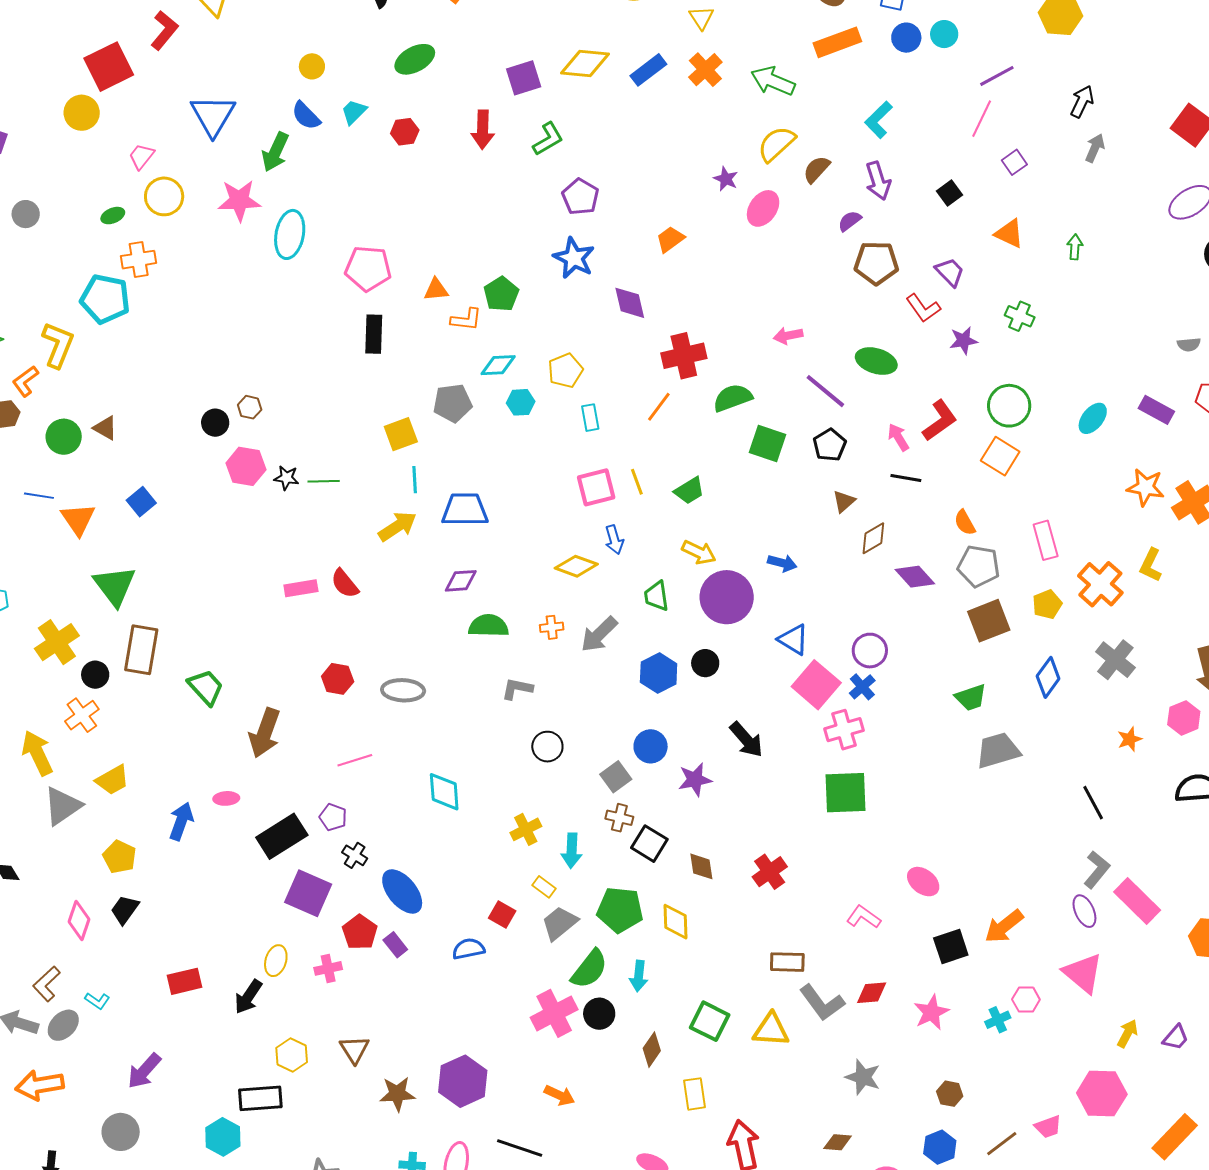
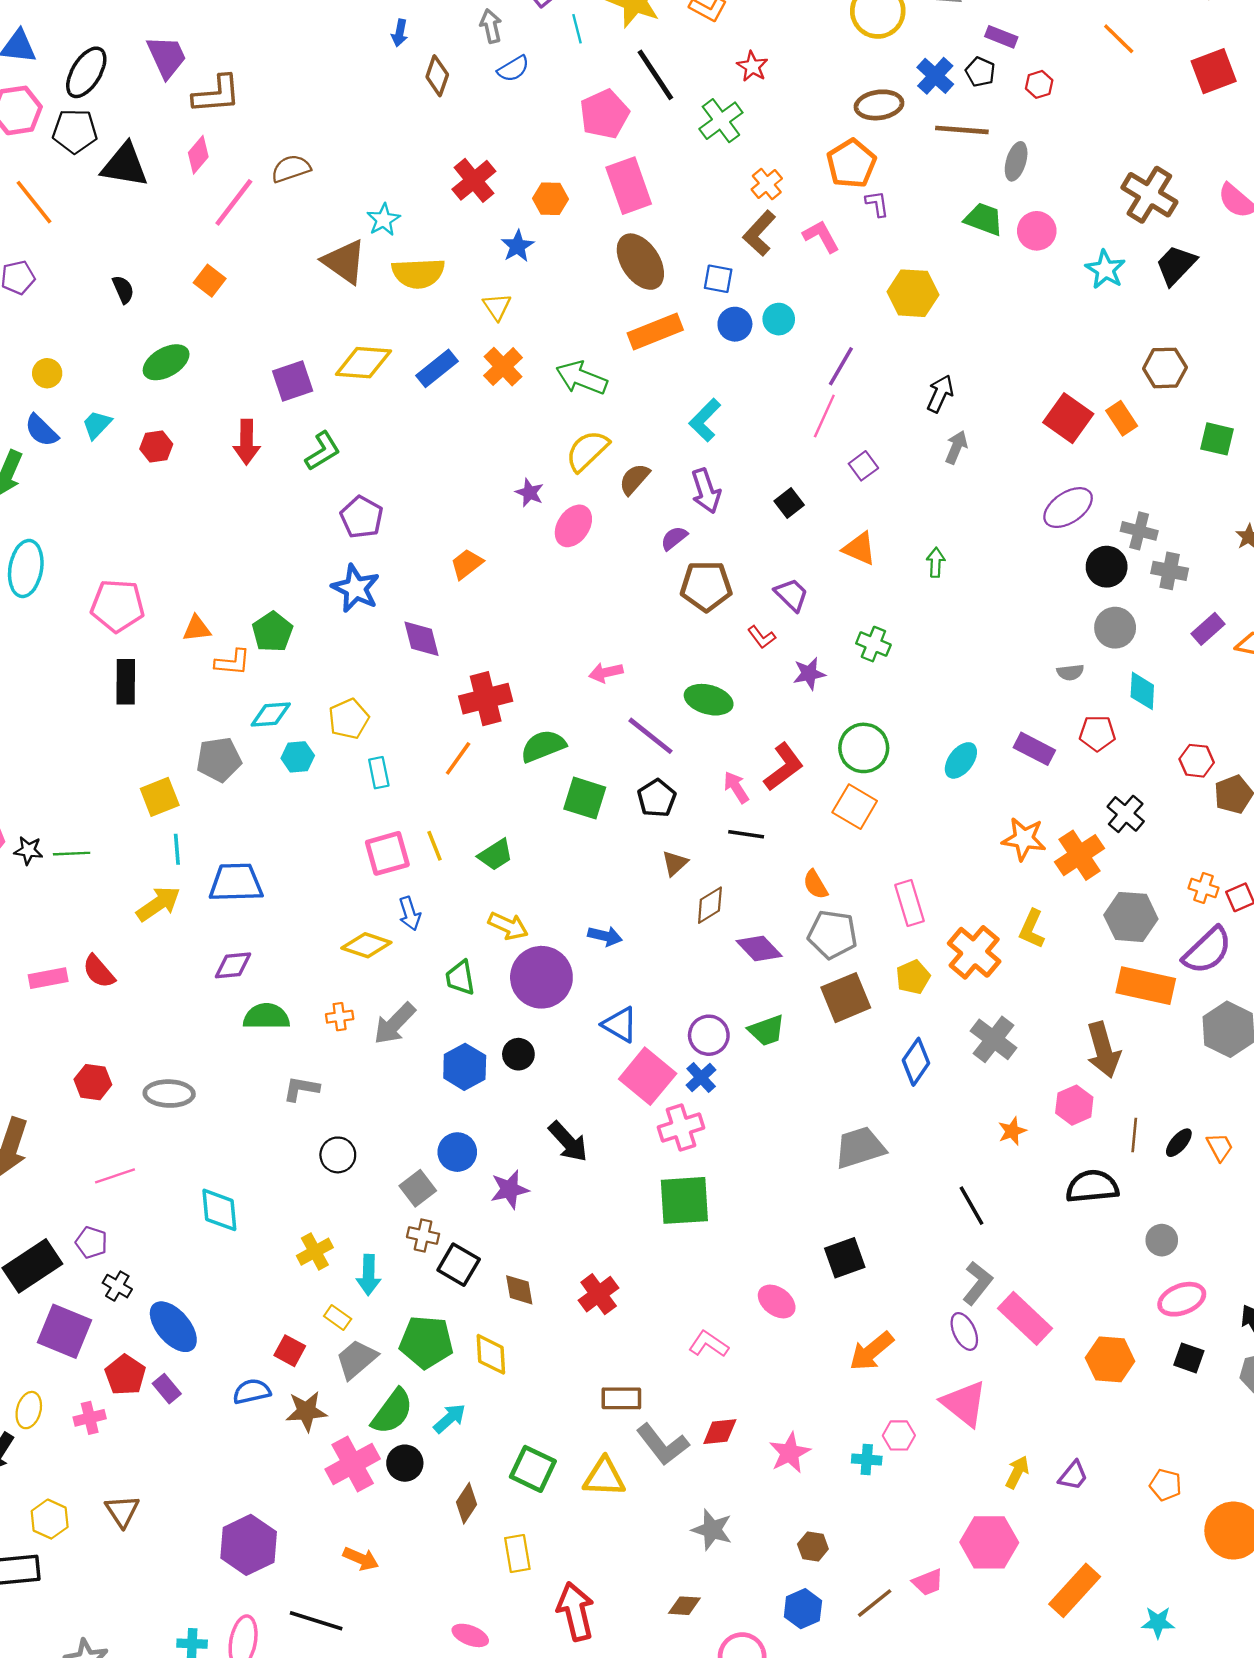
purple line: (997, 76) -> (841, 366), turned -30
red L-shape: (923, 308) -> (762, 637), size x0.7
green trapezoid: (971, 697) -> (767, 1030), moved
black square: (951, 946) -> (845, 1258), moved
cyan arrow: (639, 976) -> (450, 1418), turned -136
cyan cross: (998, 1020) -> (867, 1460), turned 30
brown star: (397, 1094) -> (306, 1411), moved

